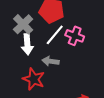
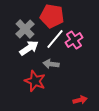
pink cross: (75, 36) -> (74, 40), turned 36
white arrow: (27, 44) -> (29, 48), turned -120

